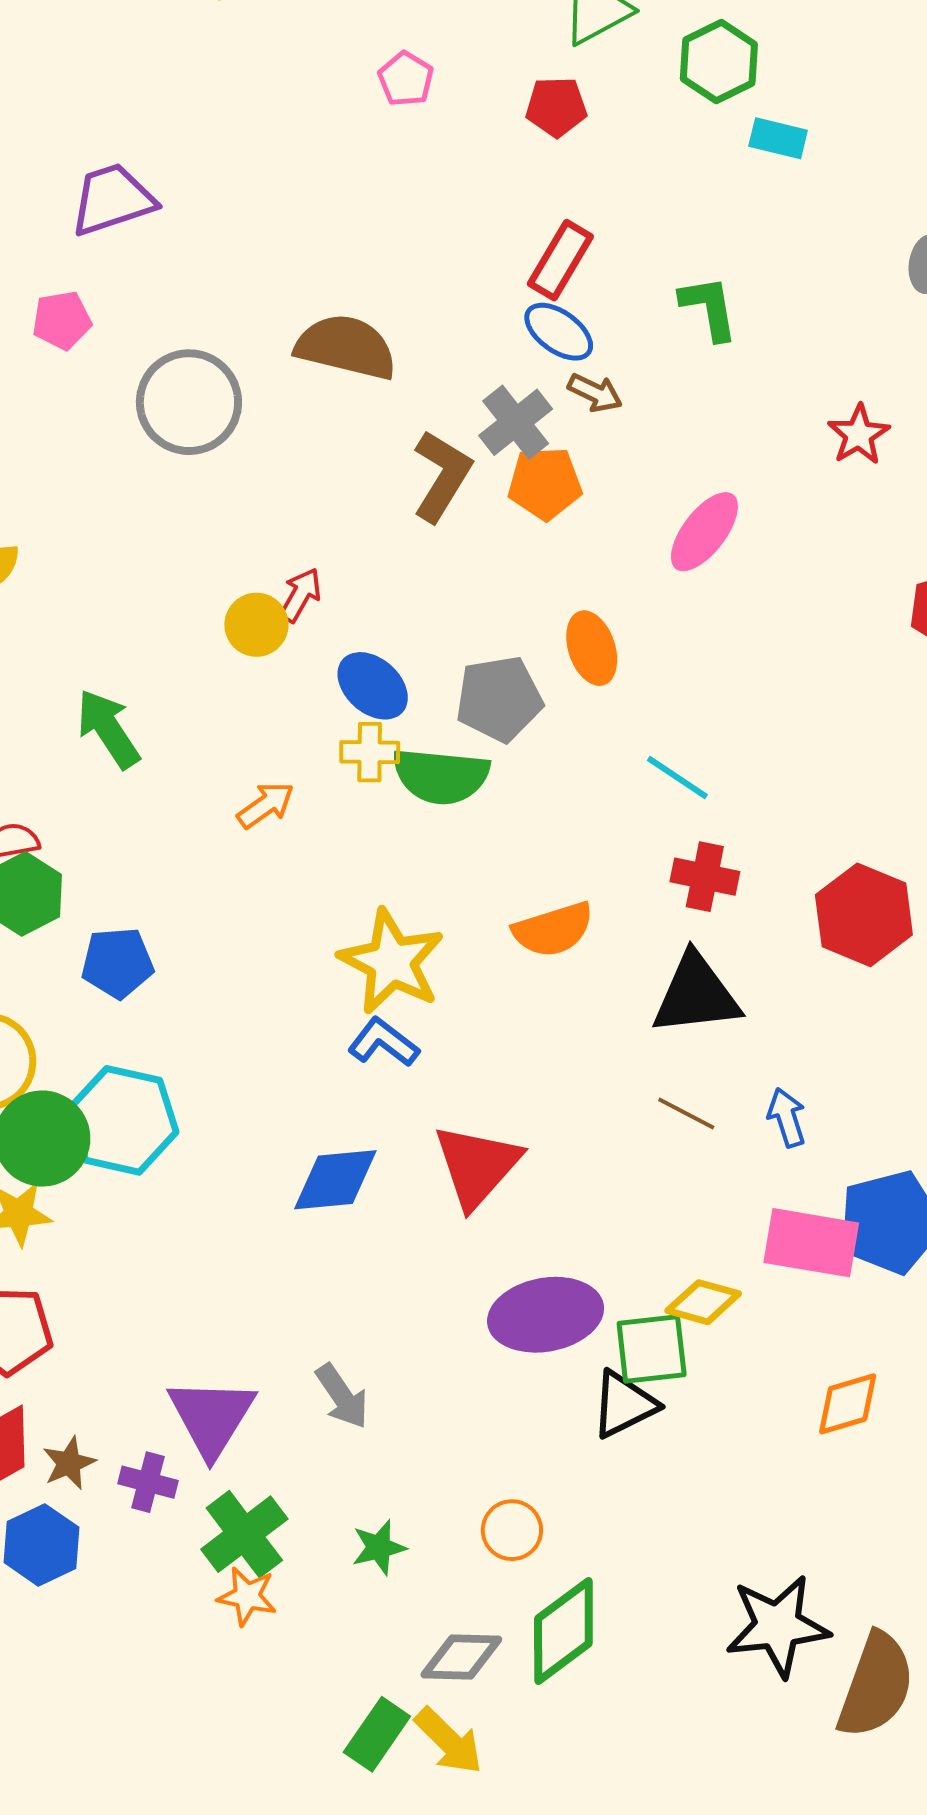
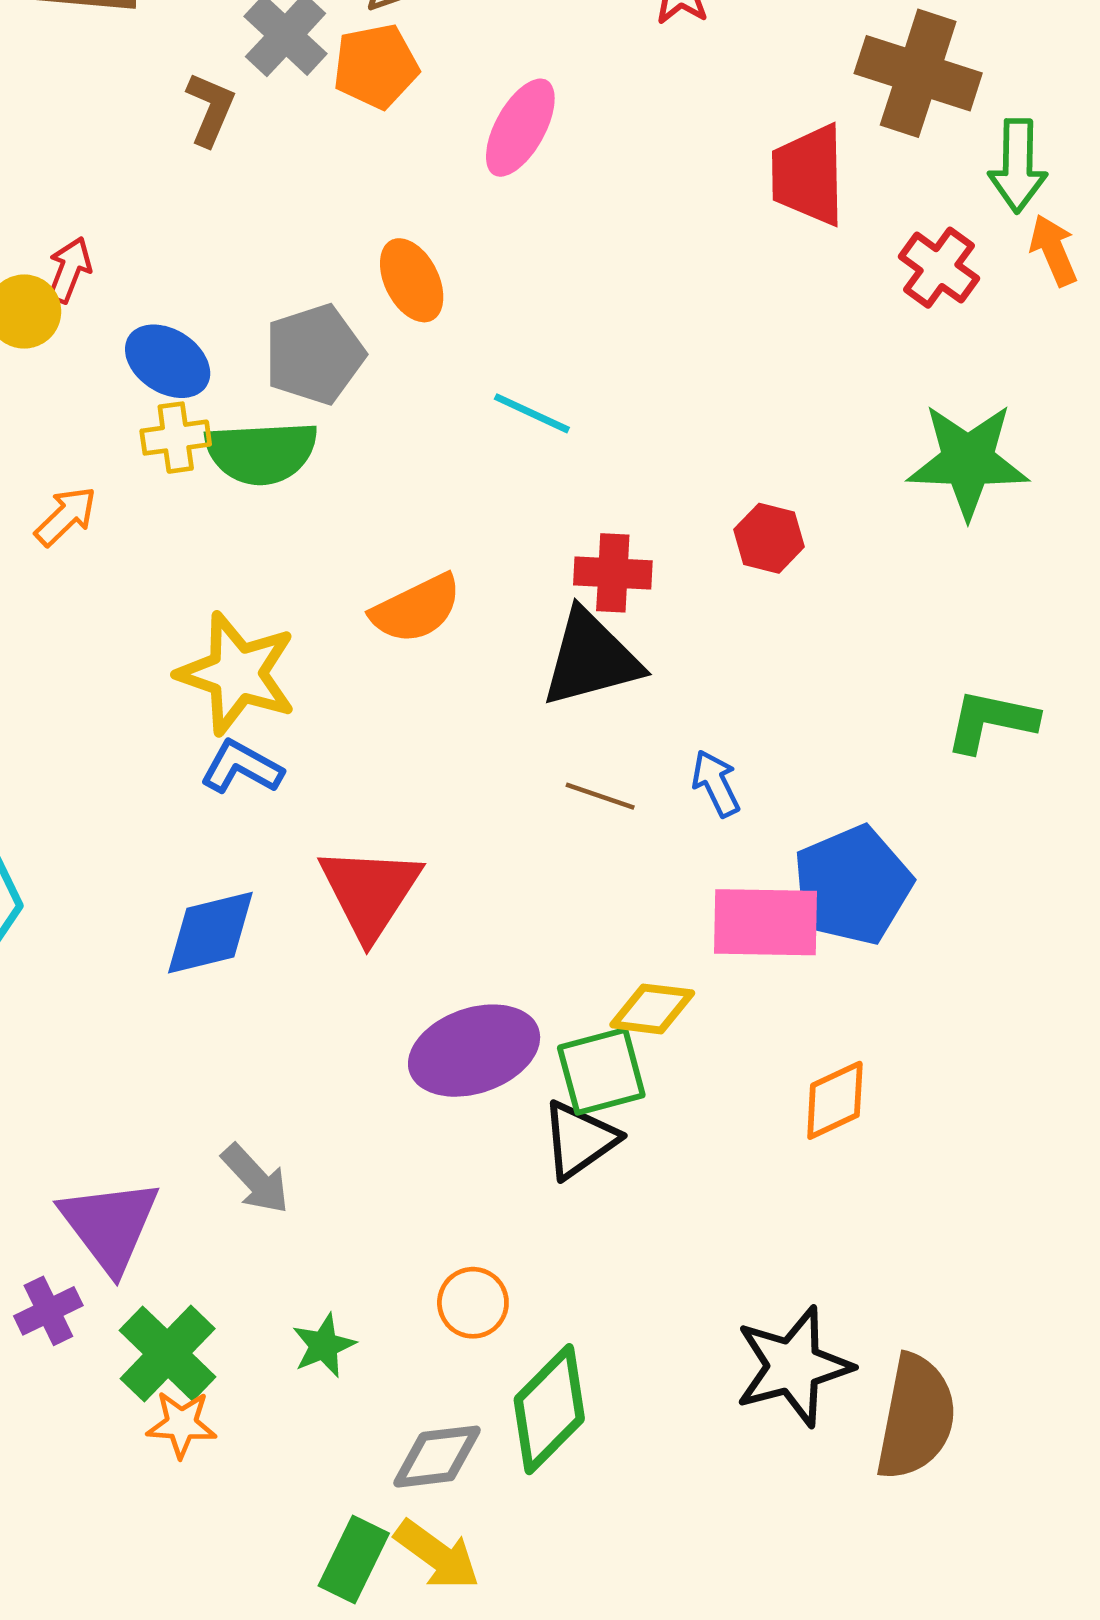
brown L-shape: (442, 476) -> (210, 109), size x0.7
orange pentagon: (545, 483) -> (376, 66), moved
red cross: (705, 877) -> (613, 573), moved
red hexagon: (864, 915) -> (769, 538), size x0.6
purple cross: (148, 1482) -> (48, 1311), turned -32

